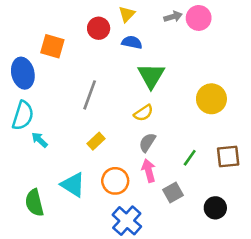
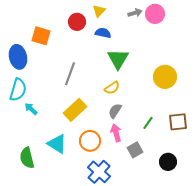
yellow rectangle: (96, 141) -> (75, 110), size x1.6

